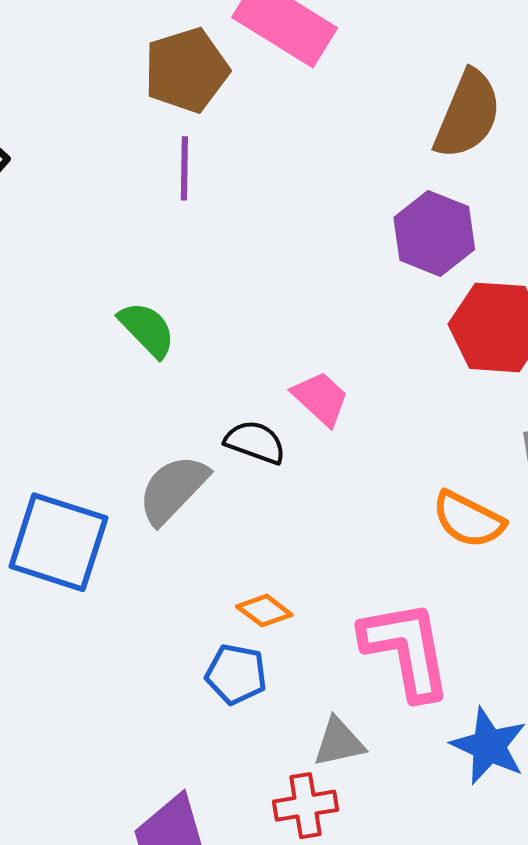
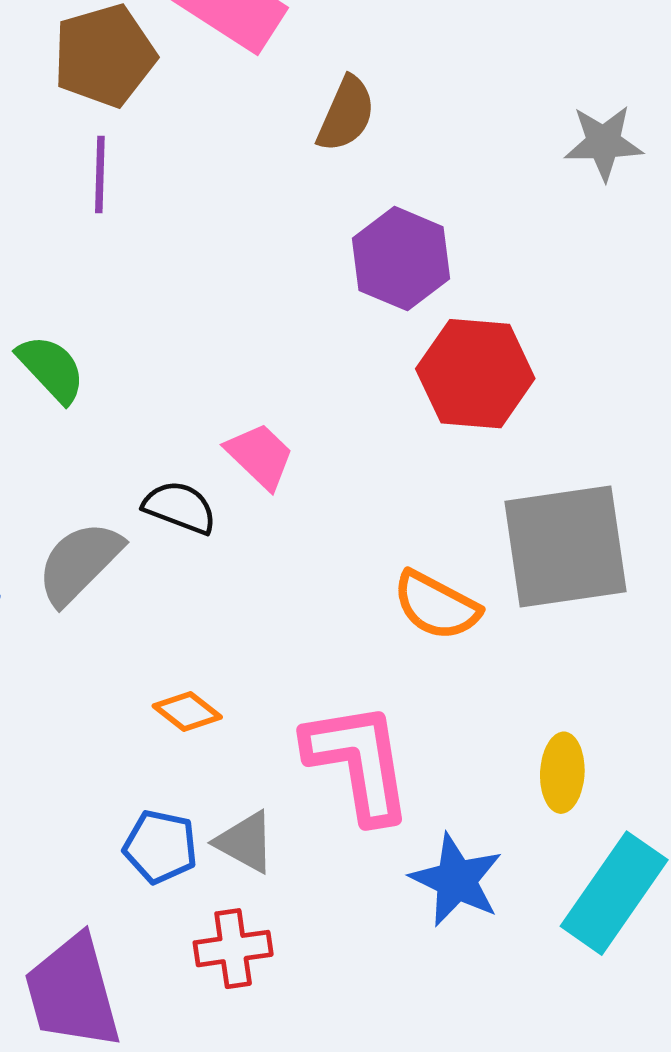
brown semicircle: (468, 114) -> (346, 114), moved, size x0.7
blue pentagon: (236, 674) -> (160, 847), moved
gray triangle: (339, 742) -> (245, 842), moved, turned 40

